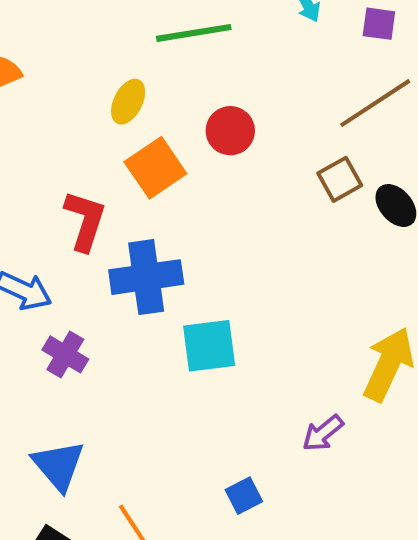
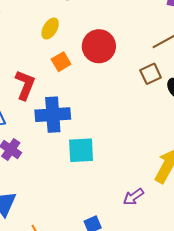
red circle: (230, 131) -> (99, 46), size x1.4
orange square: (155, 168) -> (61, 62), size x0.7

